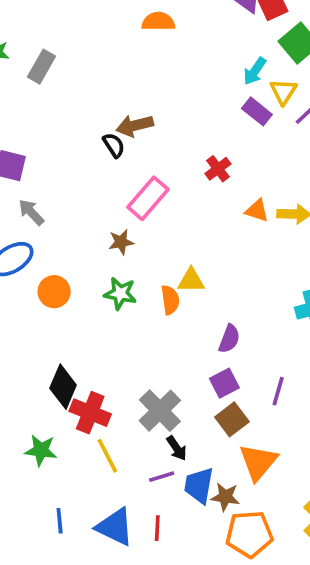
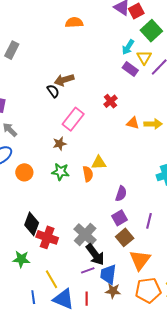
black arrow: (177, 448) -> (95, 255), size x1.6
yellow line: (107, 456) -> (51, 279), moved
brown star: (225, 497) -> (113, 291), moved
orange pentagon: (249, 534) -> (148, 290), moved

